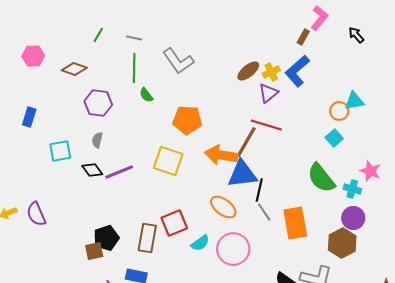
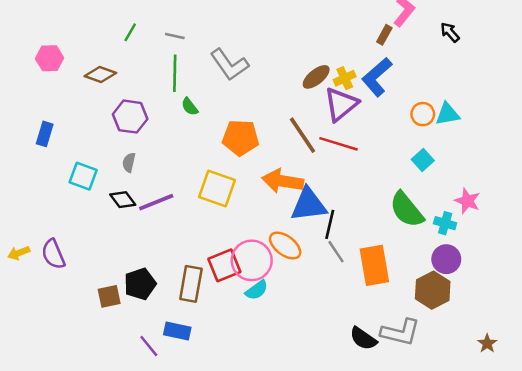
purple triangle: (268, 93) -> (341, 104), size x1.4
orange circle: (339, 111) -> (423, 114), moved
brown line: (246, 142) -> (302, 135), moved, turned -64
cyan square: (60, 151) -> (83, 176), turned 30
pink circle: (233, 249) -> (252, 260), moved
brown square: (94, 251) -> (109, 296), moved

